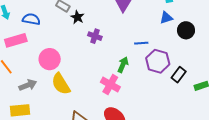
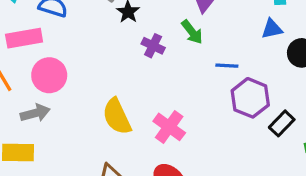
pink circle: (50, 59) -> (49, 75), moved
green arrow: (123, 65) -> (192, 32), moved, turned 112
yellow semicircle: (61, 84) -> (117, 116), moved

